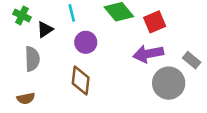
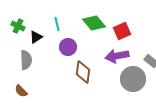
brown diamond: (81, 81) -> (83, 72), moved
brown semicircle: (26, 98) -> (21, 91), turned 56

